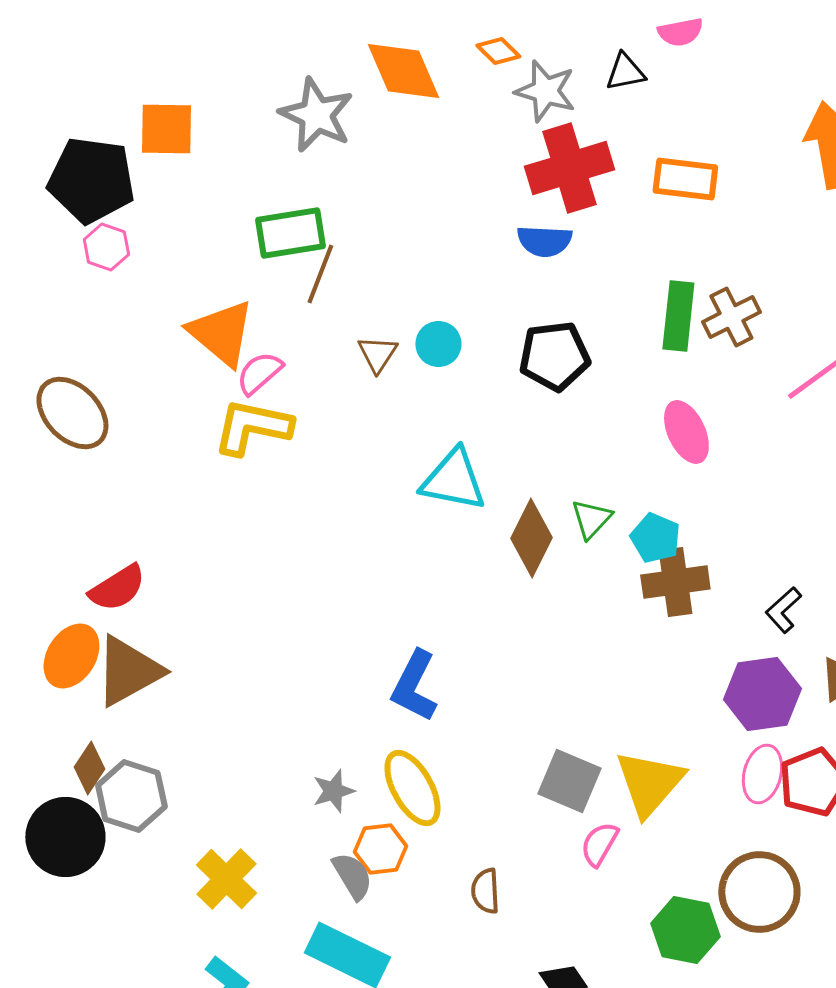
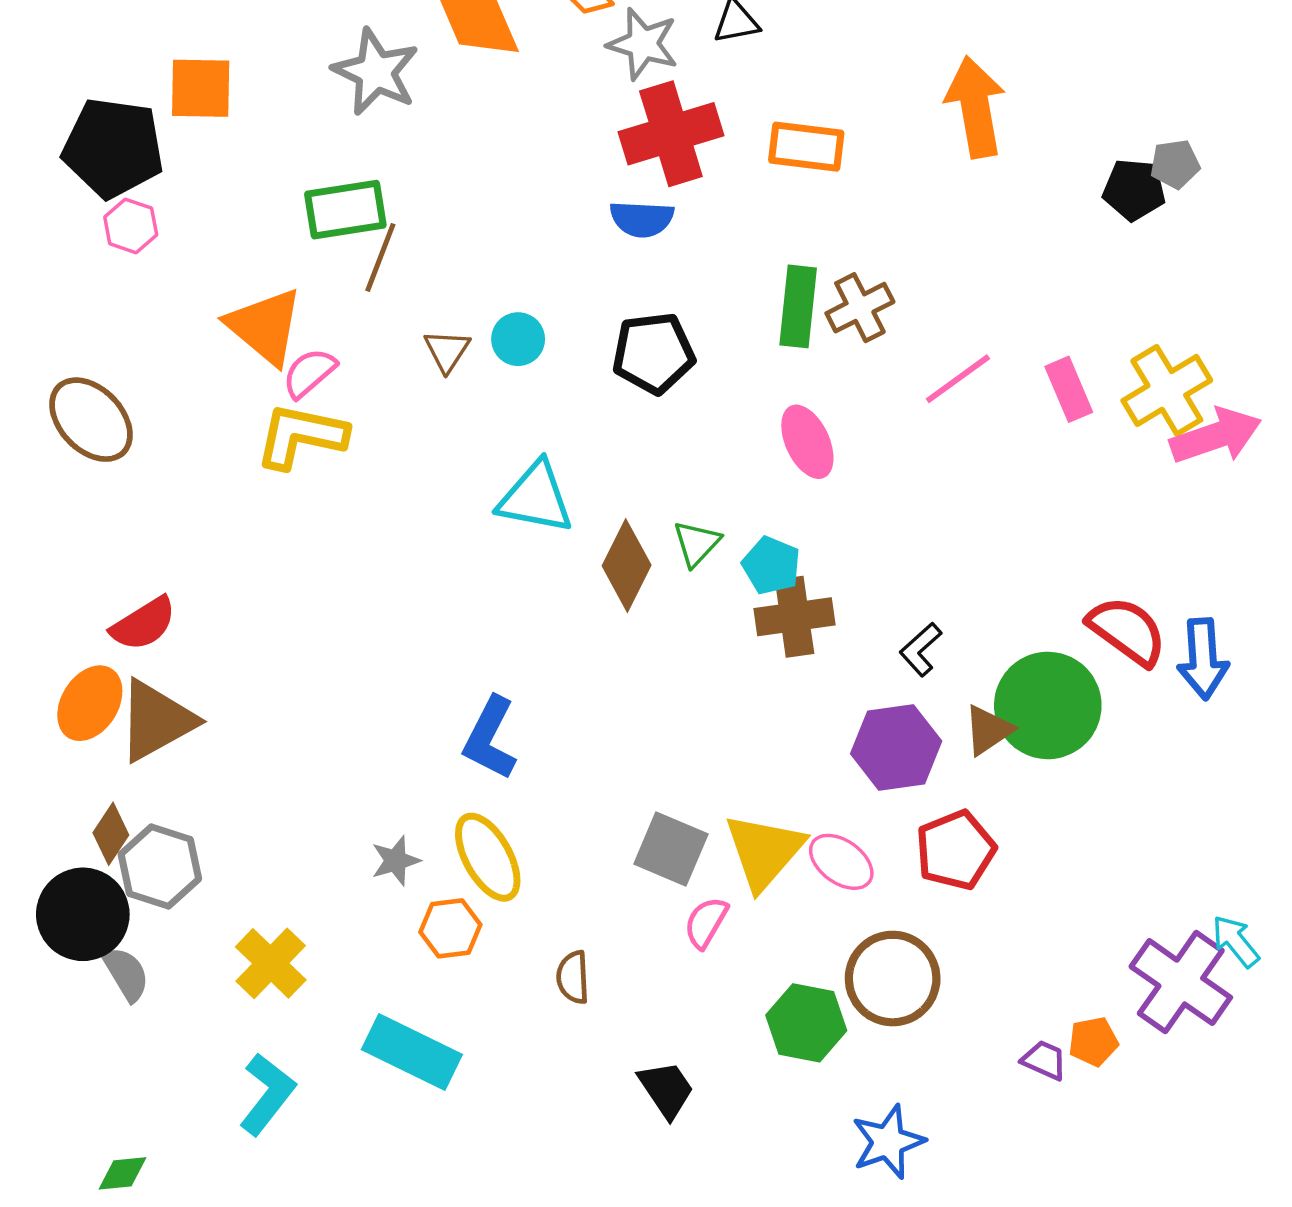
pink ellipse: (762, 774) -> (841, 862), moved, turned -68
gray semicircle: (352, 876) -> (126, 974), moved

